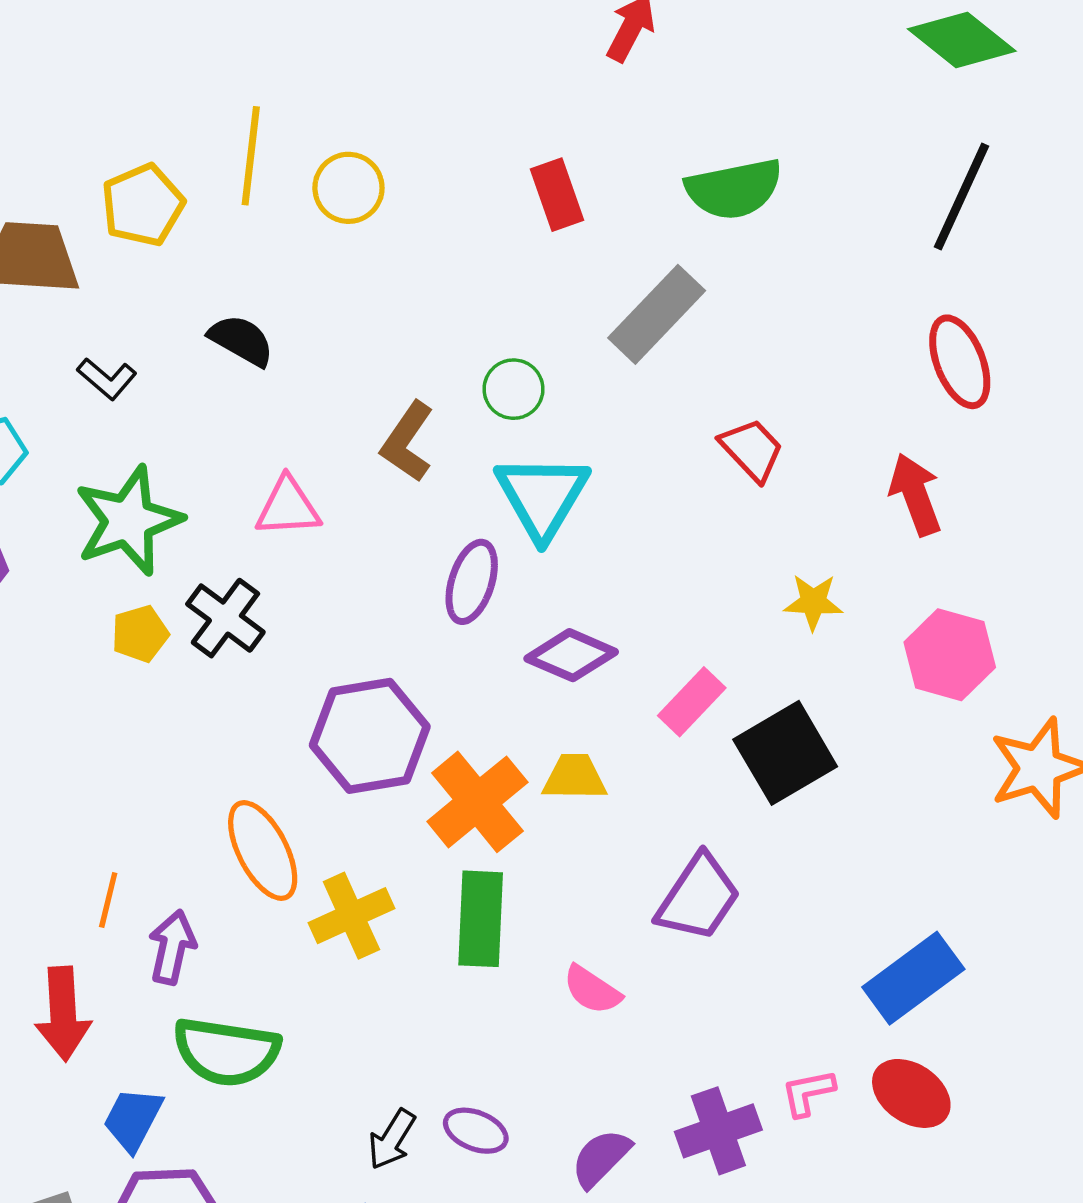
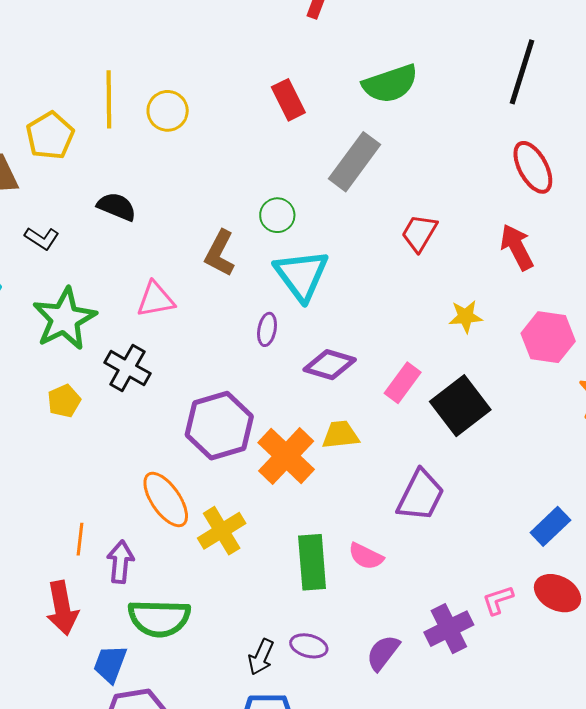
red trapezoid: (752, 450) -> (419, 233), turned -99
purple ellipse: (472, 582) -> (267, 329), size x0.7
yellow pentagon: (140, 634) -> (64, 401), moved
green rectangle: (481, 919) -> (312, 562), moved
blue rectangle: (913, 978) -> (550, 526), size x0.7

